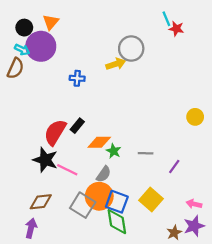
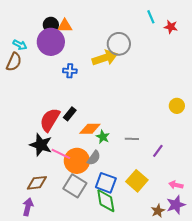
orange triangle: (51, 22) -> (65, 26), moved, turned 49
black circle: (24, 28) -> (51, 25), moved
red star: (176, 29) -> (171, 27), moved
purple circle: (41, 46) -> (51, 42), moved
yellow arrow: (116, 64) -> (105, 58), size x1.4
orange circle: (99, 196) -> (77, 161), moved

